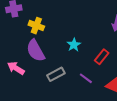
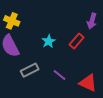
red rectangle: (102, 57) -> (77, 41), moved

